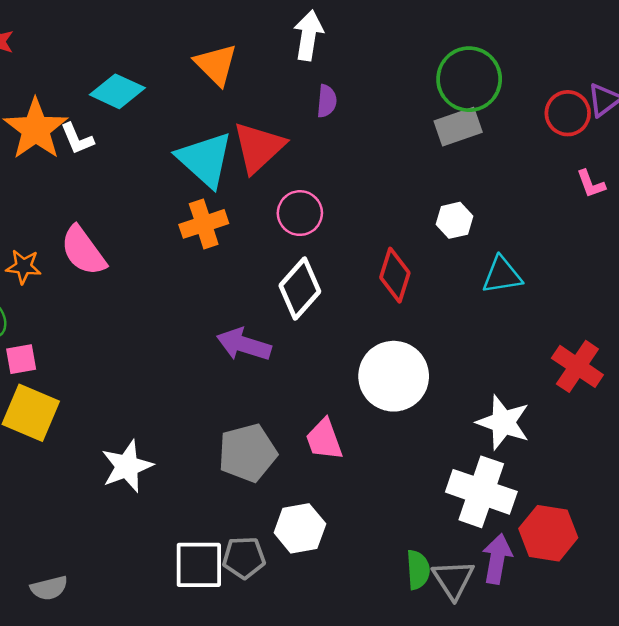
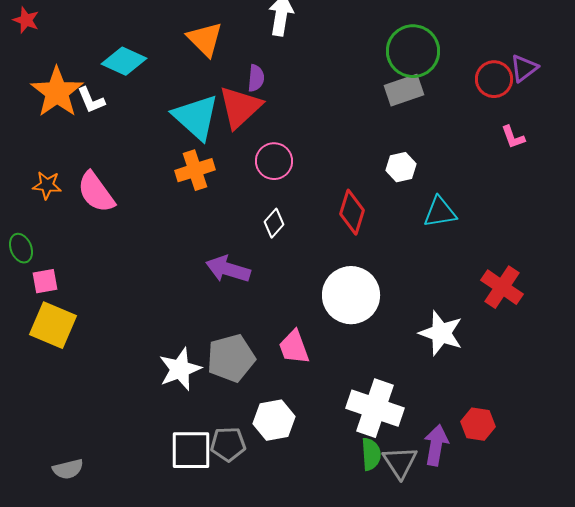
purple semicircle: (327, 101) -> (256, 78), moved
orange star: (24, 267) -> (47, 185), moved
white diamond: (300, 289) -> (274, 223), size x0.6
white star: (127, 466) -> (180, 369), moved
white cross: (481, 492) -> (375, 408), moved
red hexagon: (548, 533) -> (478, 424), size x0.7

